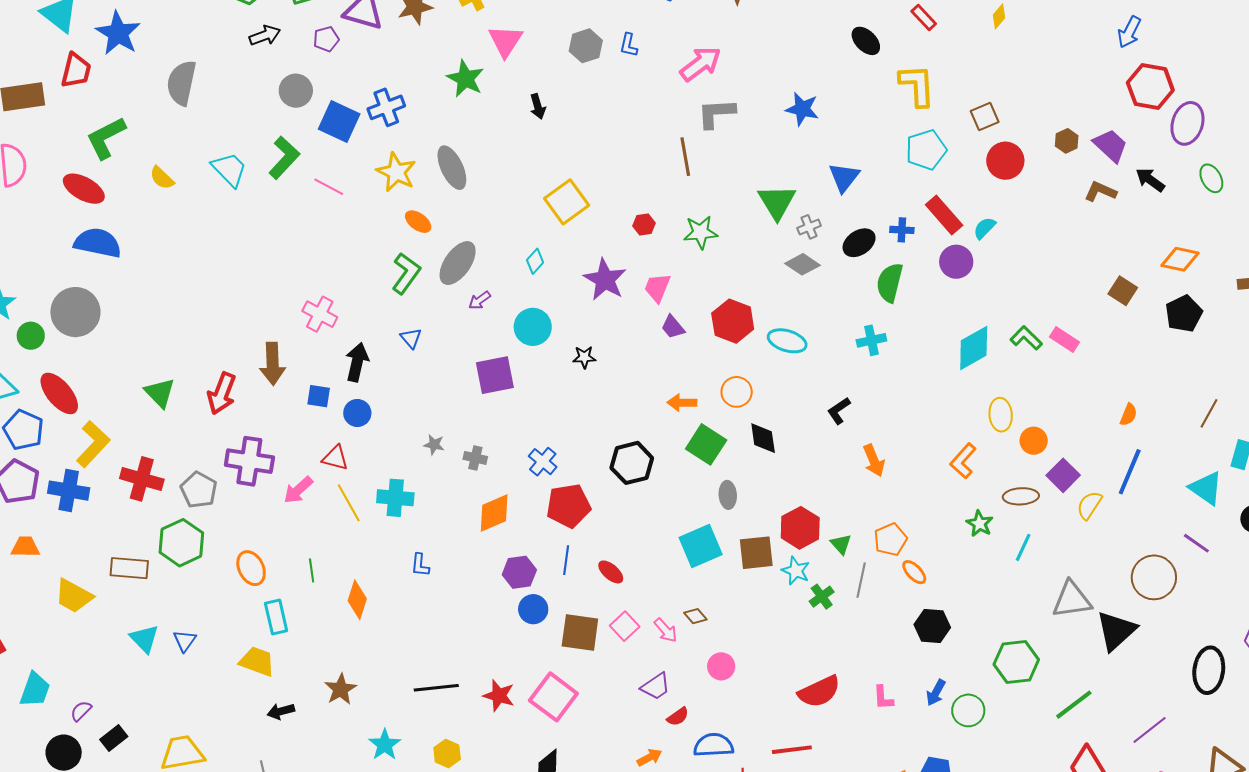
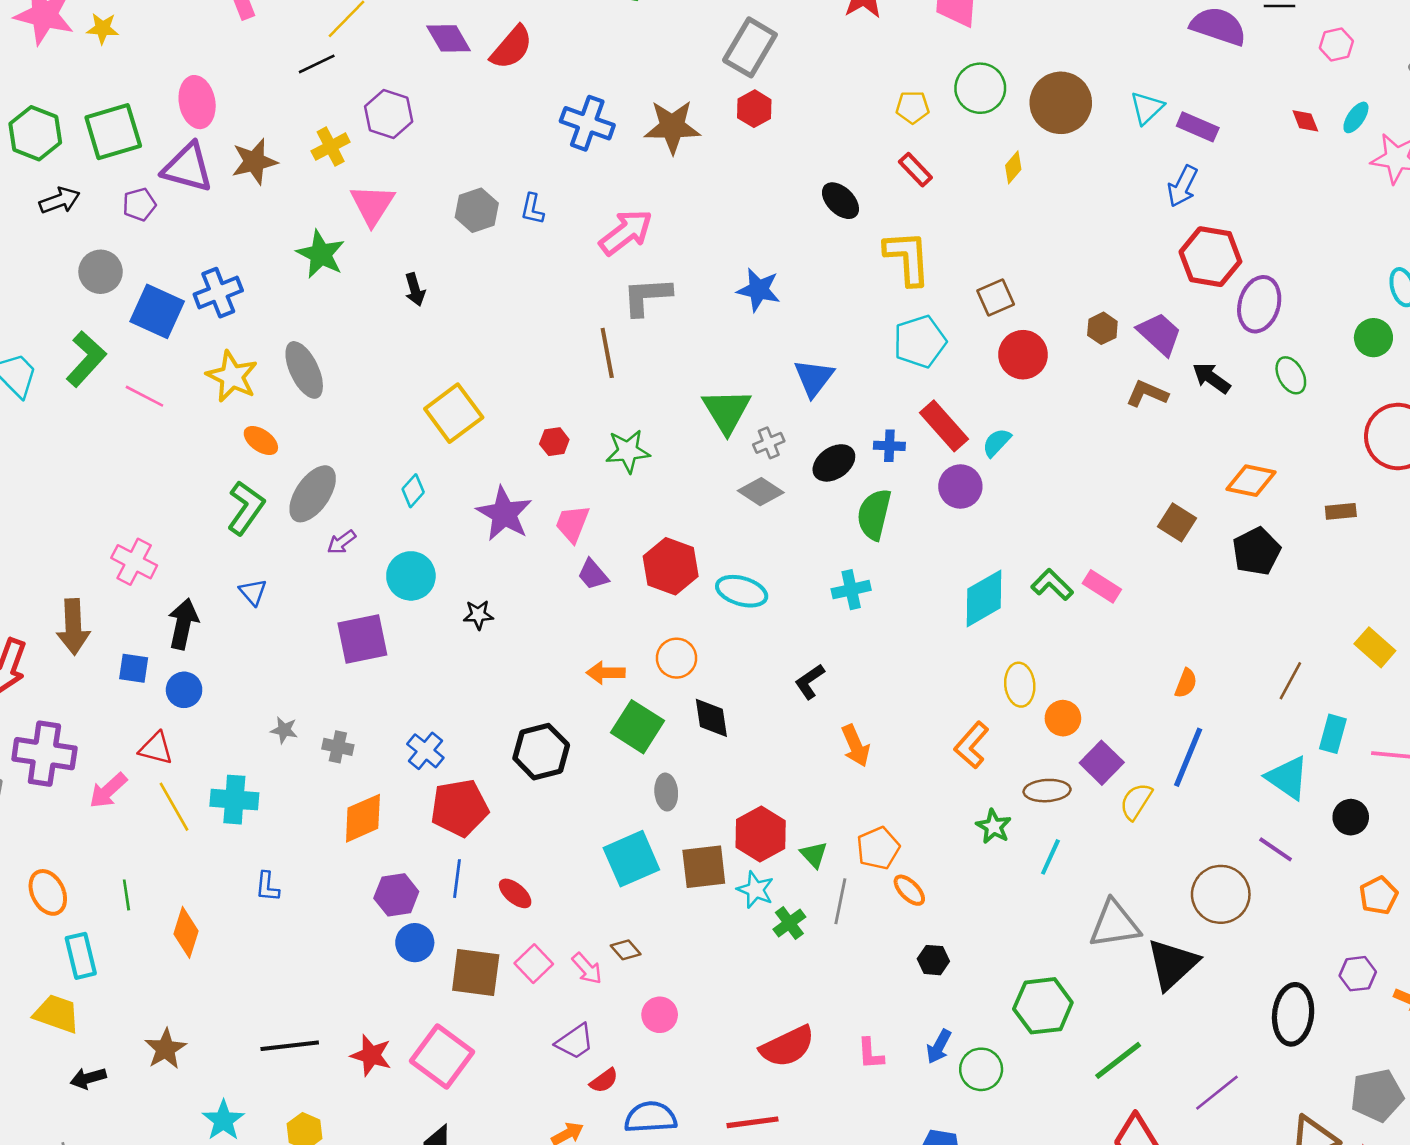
black hexagon: (932, 626) -> (933, 960), size x0.7

